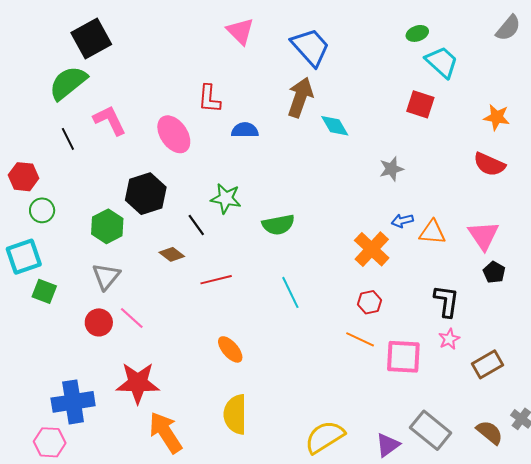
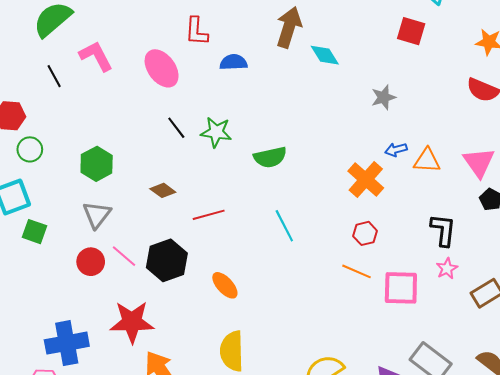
black hexagon: (146, 194) -> (167, 260), moved
black line: (196, 225) -> (176, 128), moved

